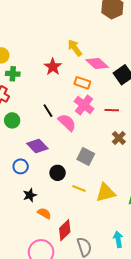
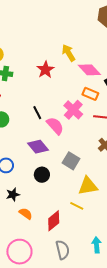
orange rectangle: (82, 83) -> (90, 94), moved
purple diamond: (37, 146) -> (38, 147), moved
yellow line: (79, 189) -> (77, 206), moved
yellow triangle: (106, 193) -> (88, 186), moved
red diamond: (65, 230) -> (54, 221), moved

